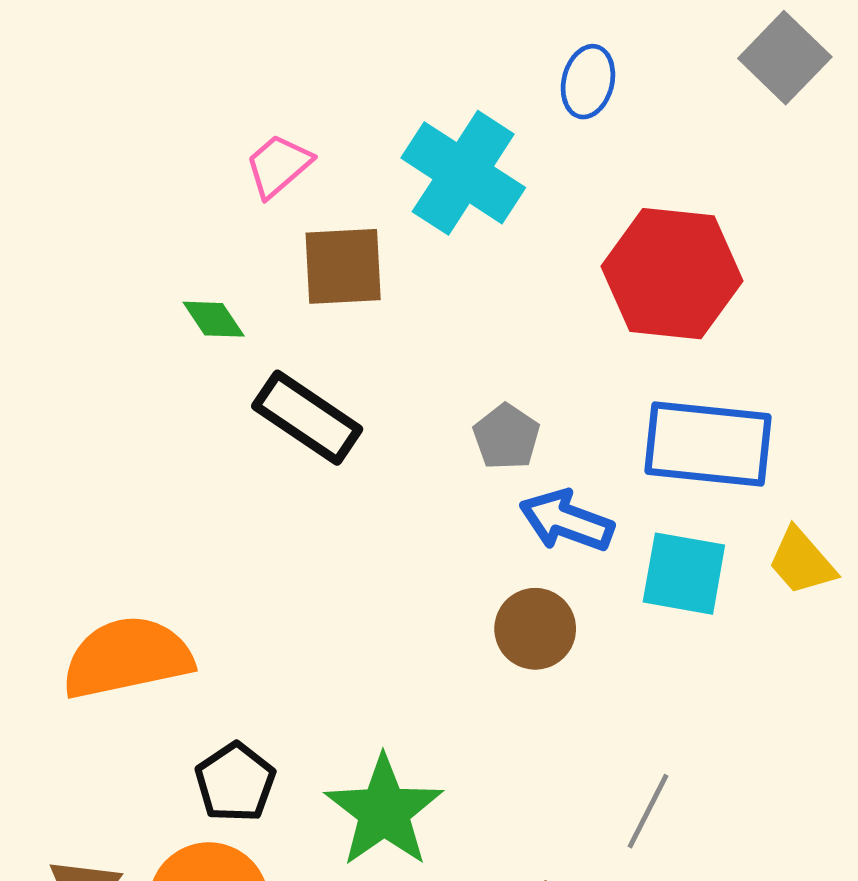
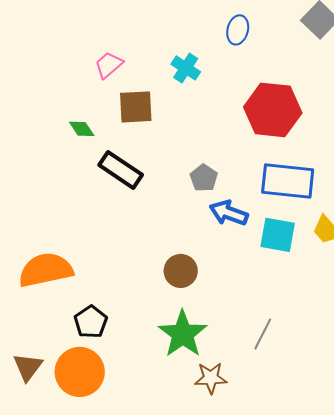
cyan cross: (463, 173) -> (186, 68), size x0.6
brown circle: (535, 629) -> (181, 271), moved
green star: (384, 811) -> (183, 334), moved

